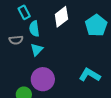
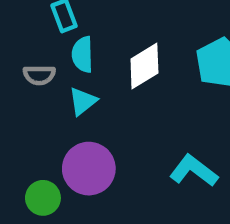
white diamond: (61, 17) -> (144, 66), moved

